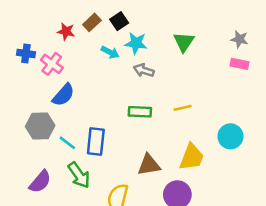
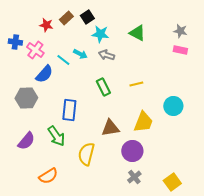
green triangle: (184, 42) -> (137, 33), turned -36
cyan arrow: (110, 52) -> (80, 54), moved
green rectangle: (140, 112) -> (103, 87), turned 60
cyan line: (67, 143) -> (63, 60), moved

